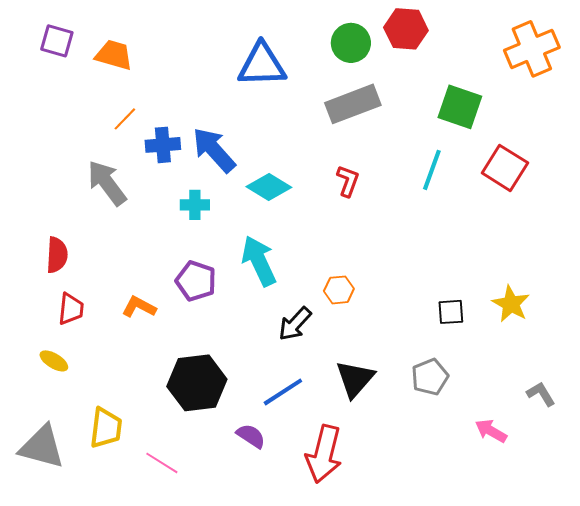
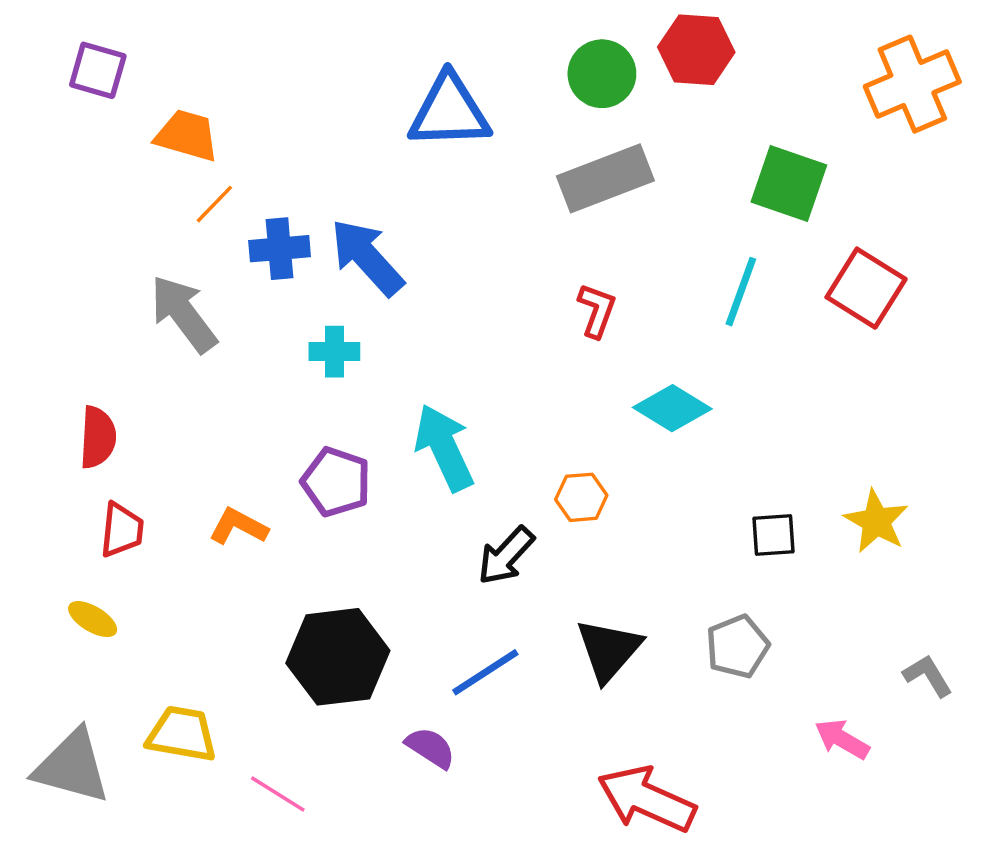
orange trapezoid: (114, 55) -> (187, 135), moved
cyan diamond: (269, 187) -> (672, 408), moved
yellow trapezoid: (106, 428) -> (182, 734), turned -87
red arrow: (324, 454) -> (647, 799), moved, turned 100

